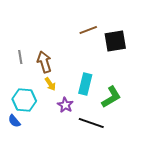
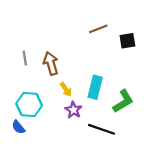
black square: (115, 41) -> (127, 41), size x0.7
yellow arrow: (50, 84) -> (66, 89), moved

